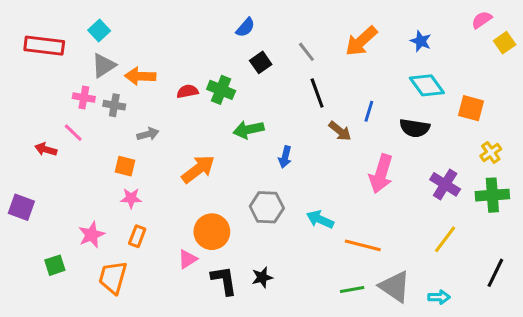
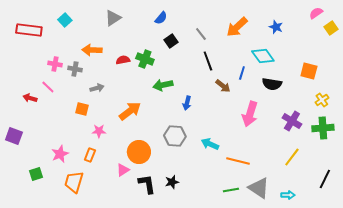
gray triangle: (104, 66) -> (113, 18), moved
cyan diamond: (427, 85) -> (263, 56), moved
pink star: (131, 198) -> (99, 131), moved

